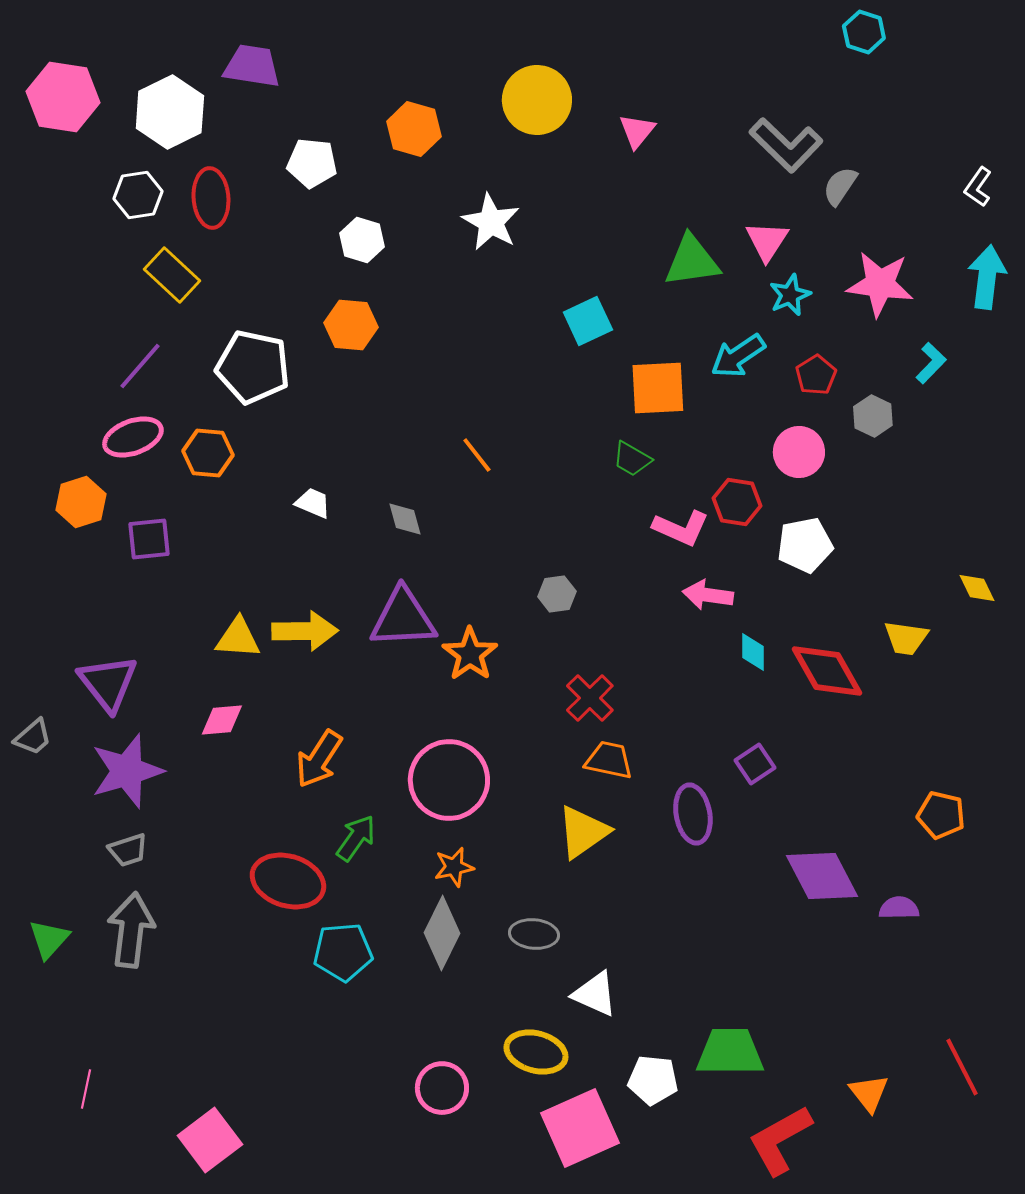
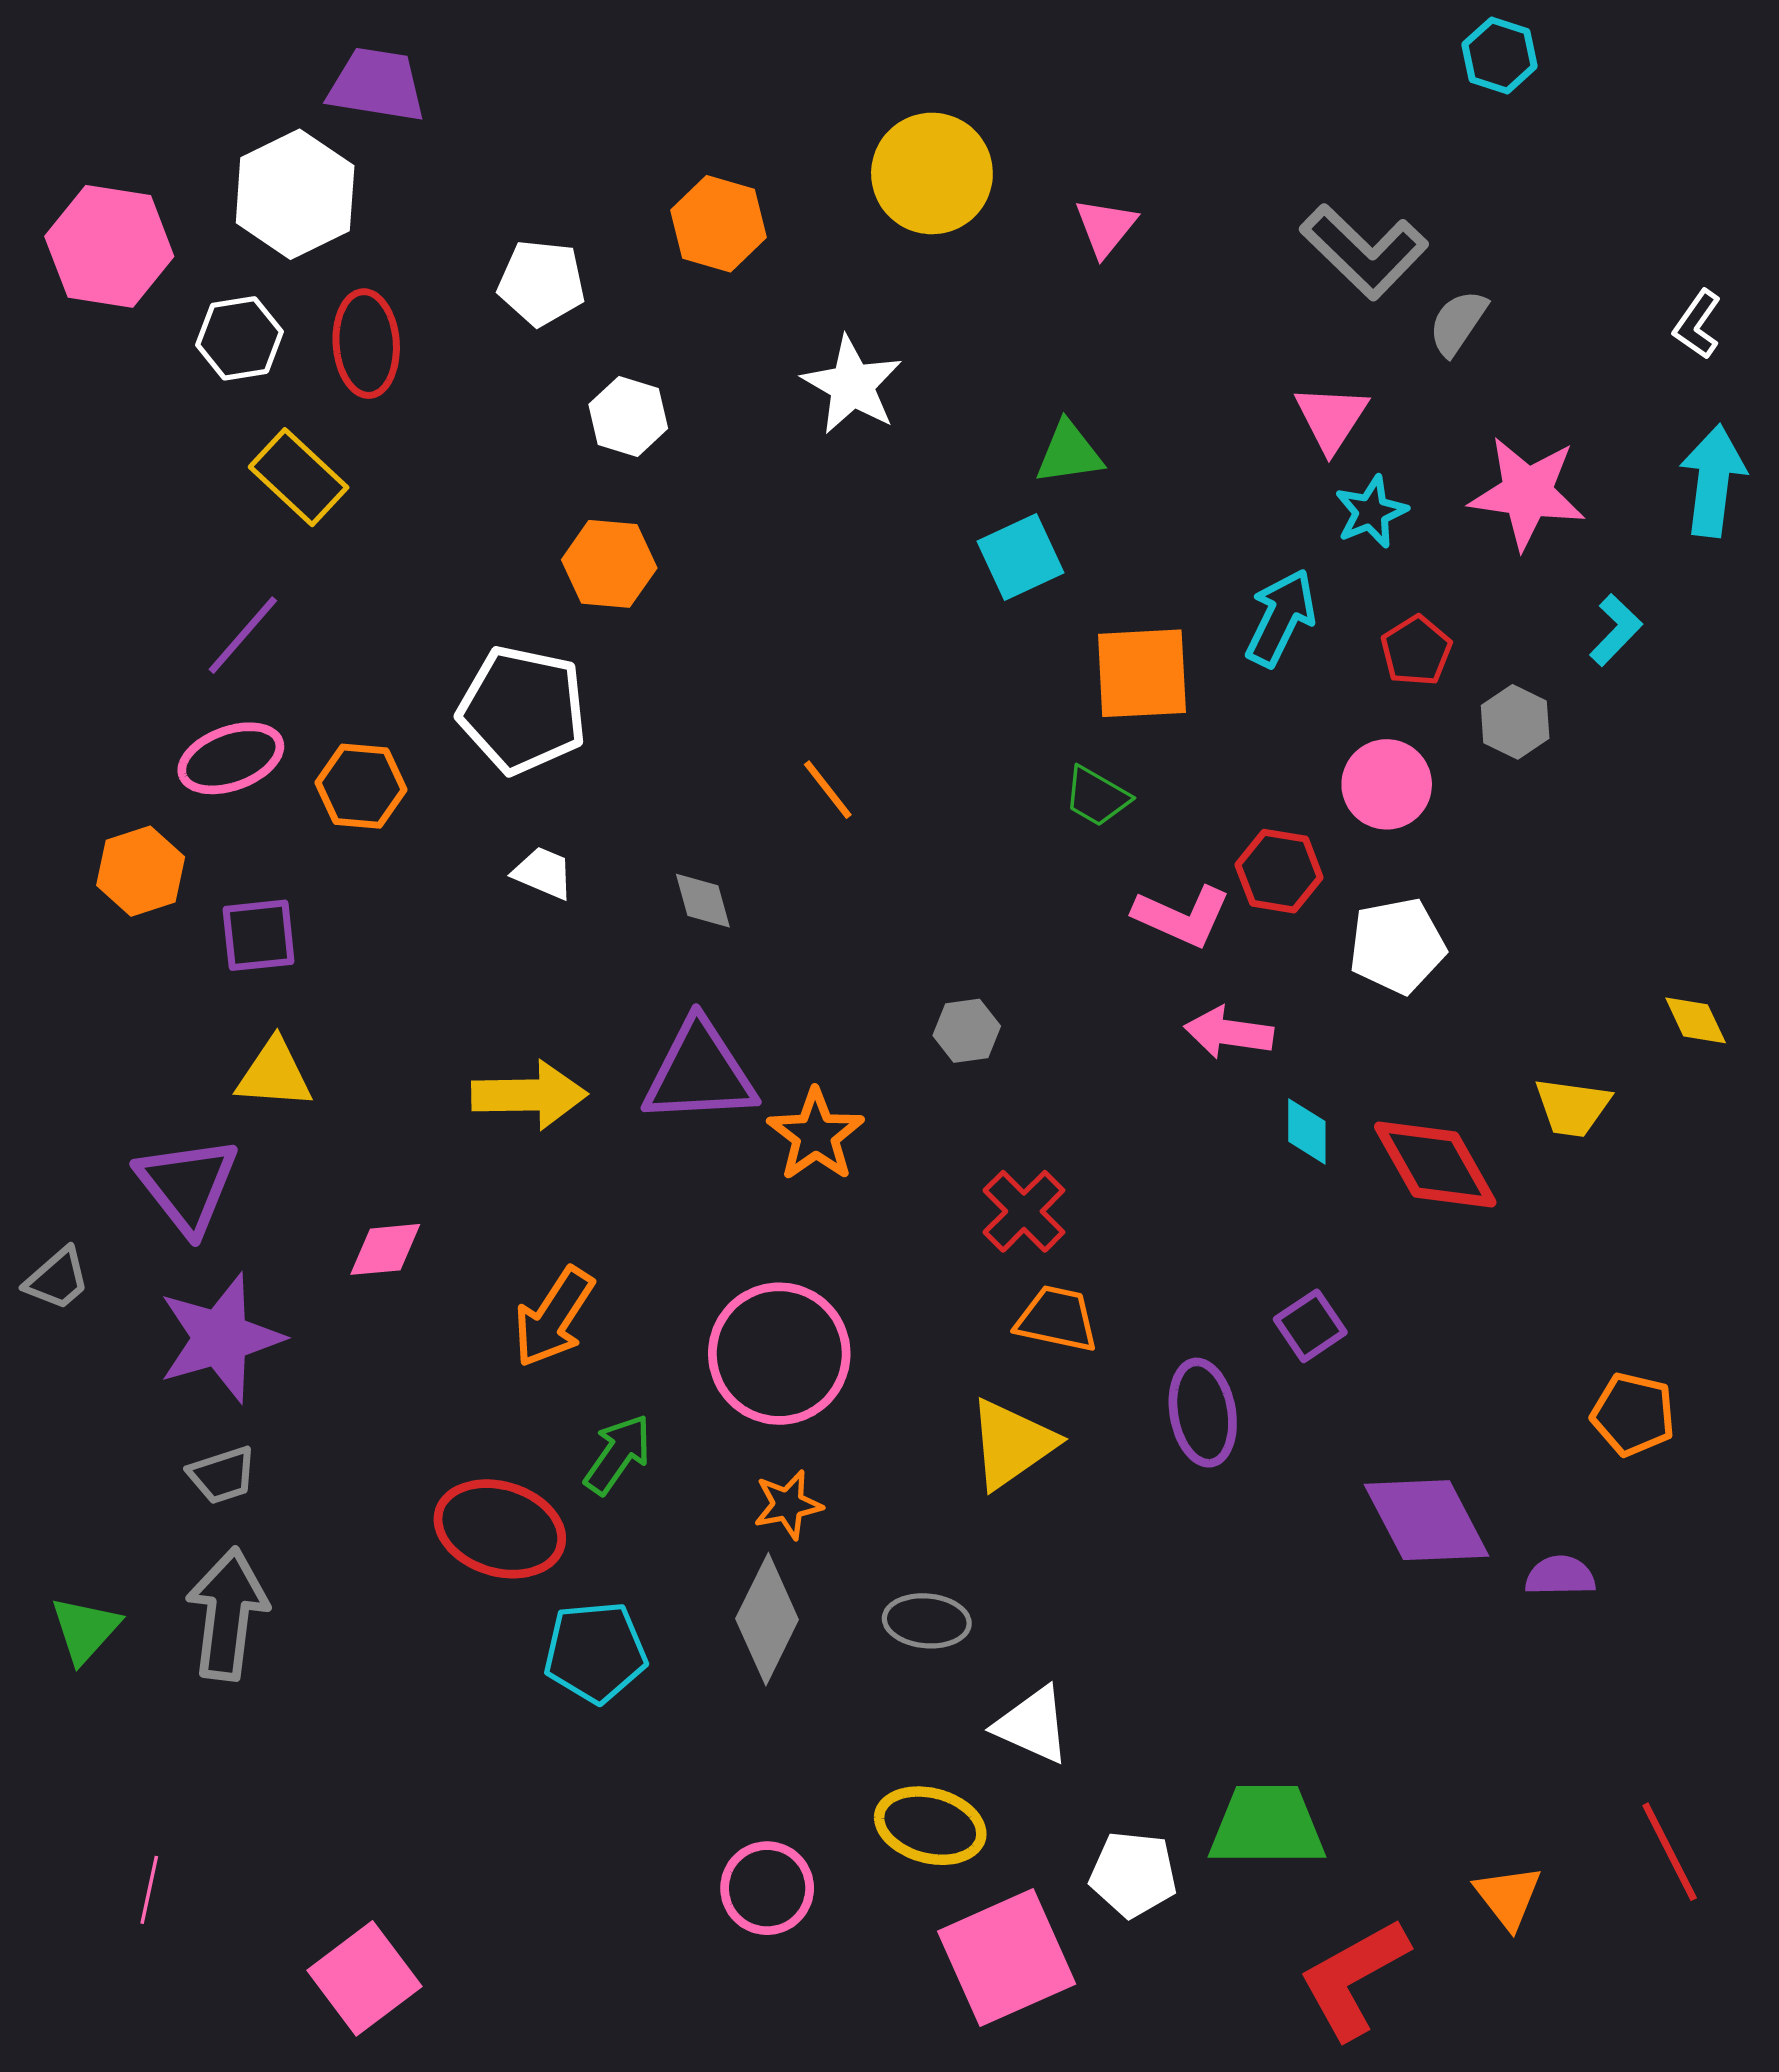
purple trapezoid: (252, 66) -> (377, 85), moved
pink hexagon: (63, 97) -> (109, 246), moved
green triangle: (692, 261) -> (1069, 453), moved, size x0.7
cyan arrow: (738, 356) -> (1281, 618), turned 150
white pentagon: (253, 367) -> (522, 710), moved
yellow triangle: (238, 638) -> (274, 1074), moved

